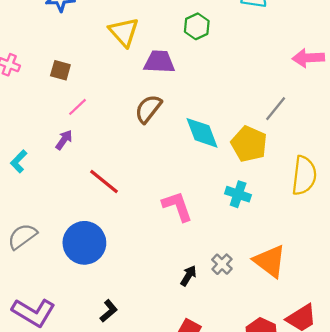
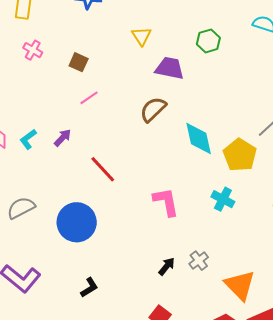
yellow triangle: (124, 32) -> (141, 36), size x0.7
purple arrow: (64, 140) -> (63, 138), moved
orange triangle: (270, 261) -> (240, 285), moved

